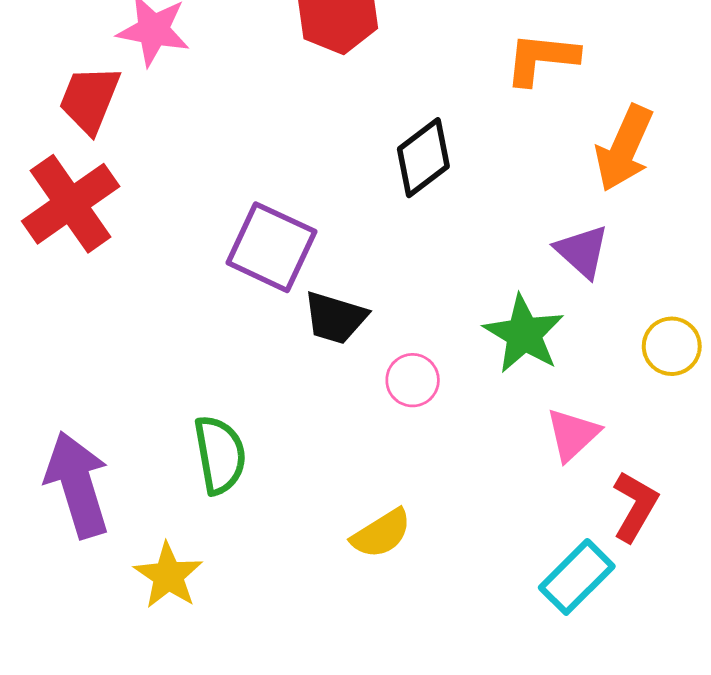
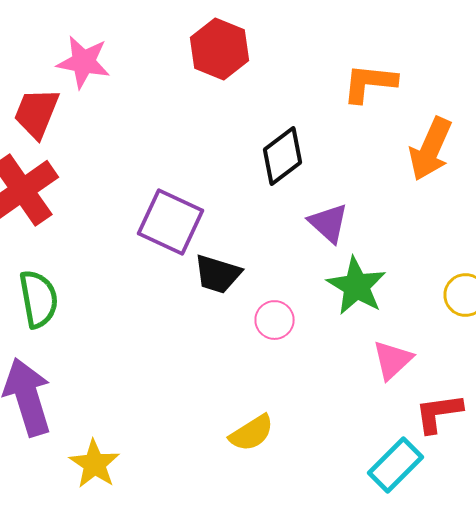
purple triangle: (582, 251) -> (328, 223), moved
green semicircle: (220, 455) -> (38, 299), moved
red L-shape: (635, 506) -> (438, 413), turned -128

